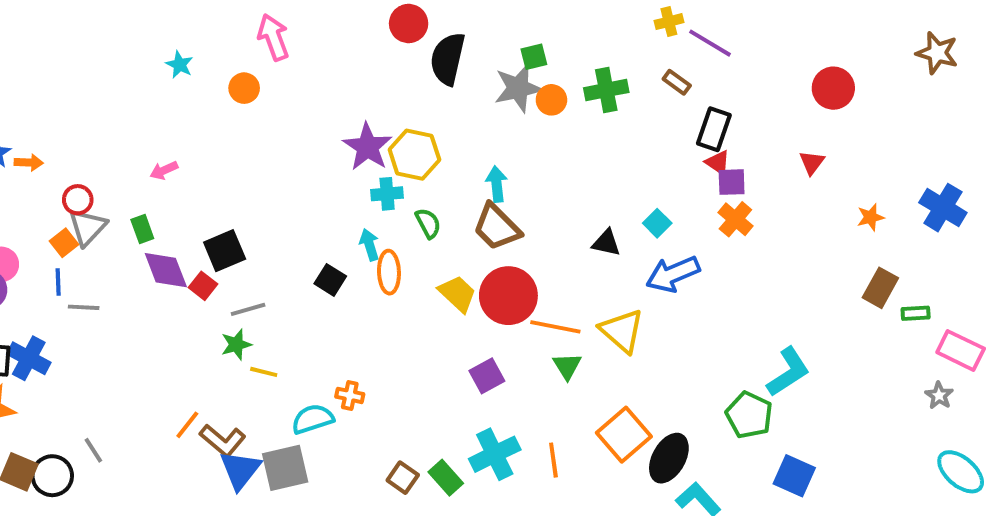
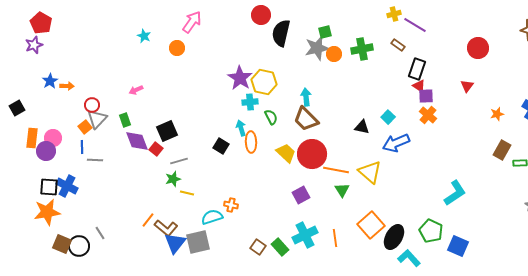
pink arrow: (273, 37) -> (192, 22), turned 55
green pentagon: (749, 415) -> (431, 231), moved

